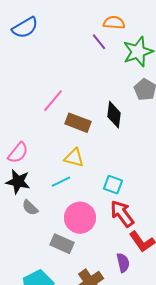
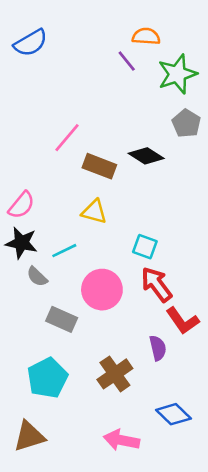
black diamond: (114, 115) -> (146, 156), turned -64
cyan line: (61, 182) -> (64, 251), moved
gray rectangle: (62, 244) -> (62, 319), moved

